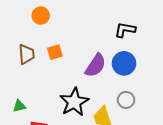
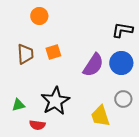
black star: (74, 102) -> (55, 101), moved

